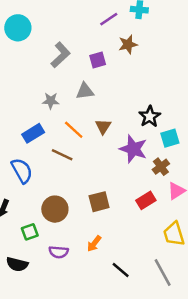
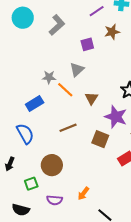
gray L-shape: (61, 55) -> (57, 25), moved
gray triangle: (85, 91) -> (77, 70), turned -35
orange line: (74, 130) -> (65, 90), moved
brown line: (62, 155) -> (68, 128), moved, turned -48
brown square: (99, 202) -> (100, 139), moved, turned 36

